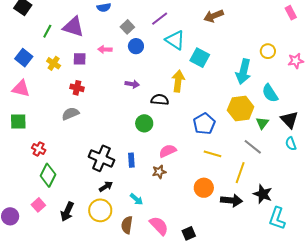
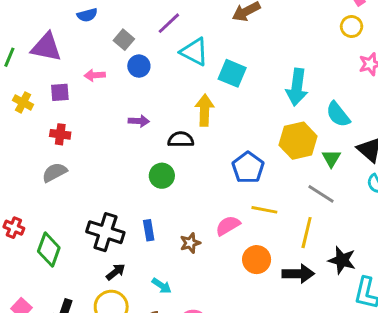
yellow circle: (268, 51) -> (352, 27), moved
pink semicircle: (168, 151) -> (228, 226), moved
green diamond: (48, 175) -> (49, 250), moved

